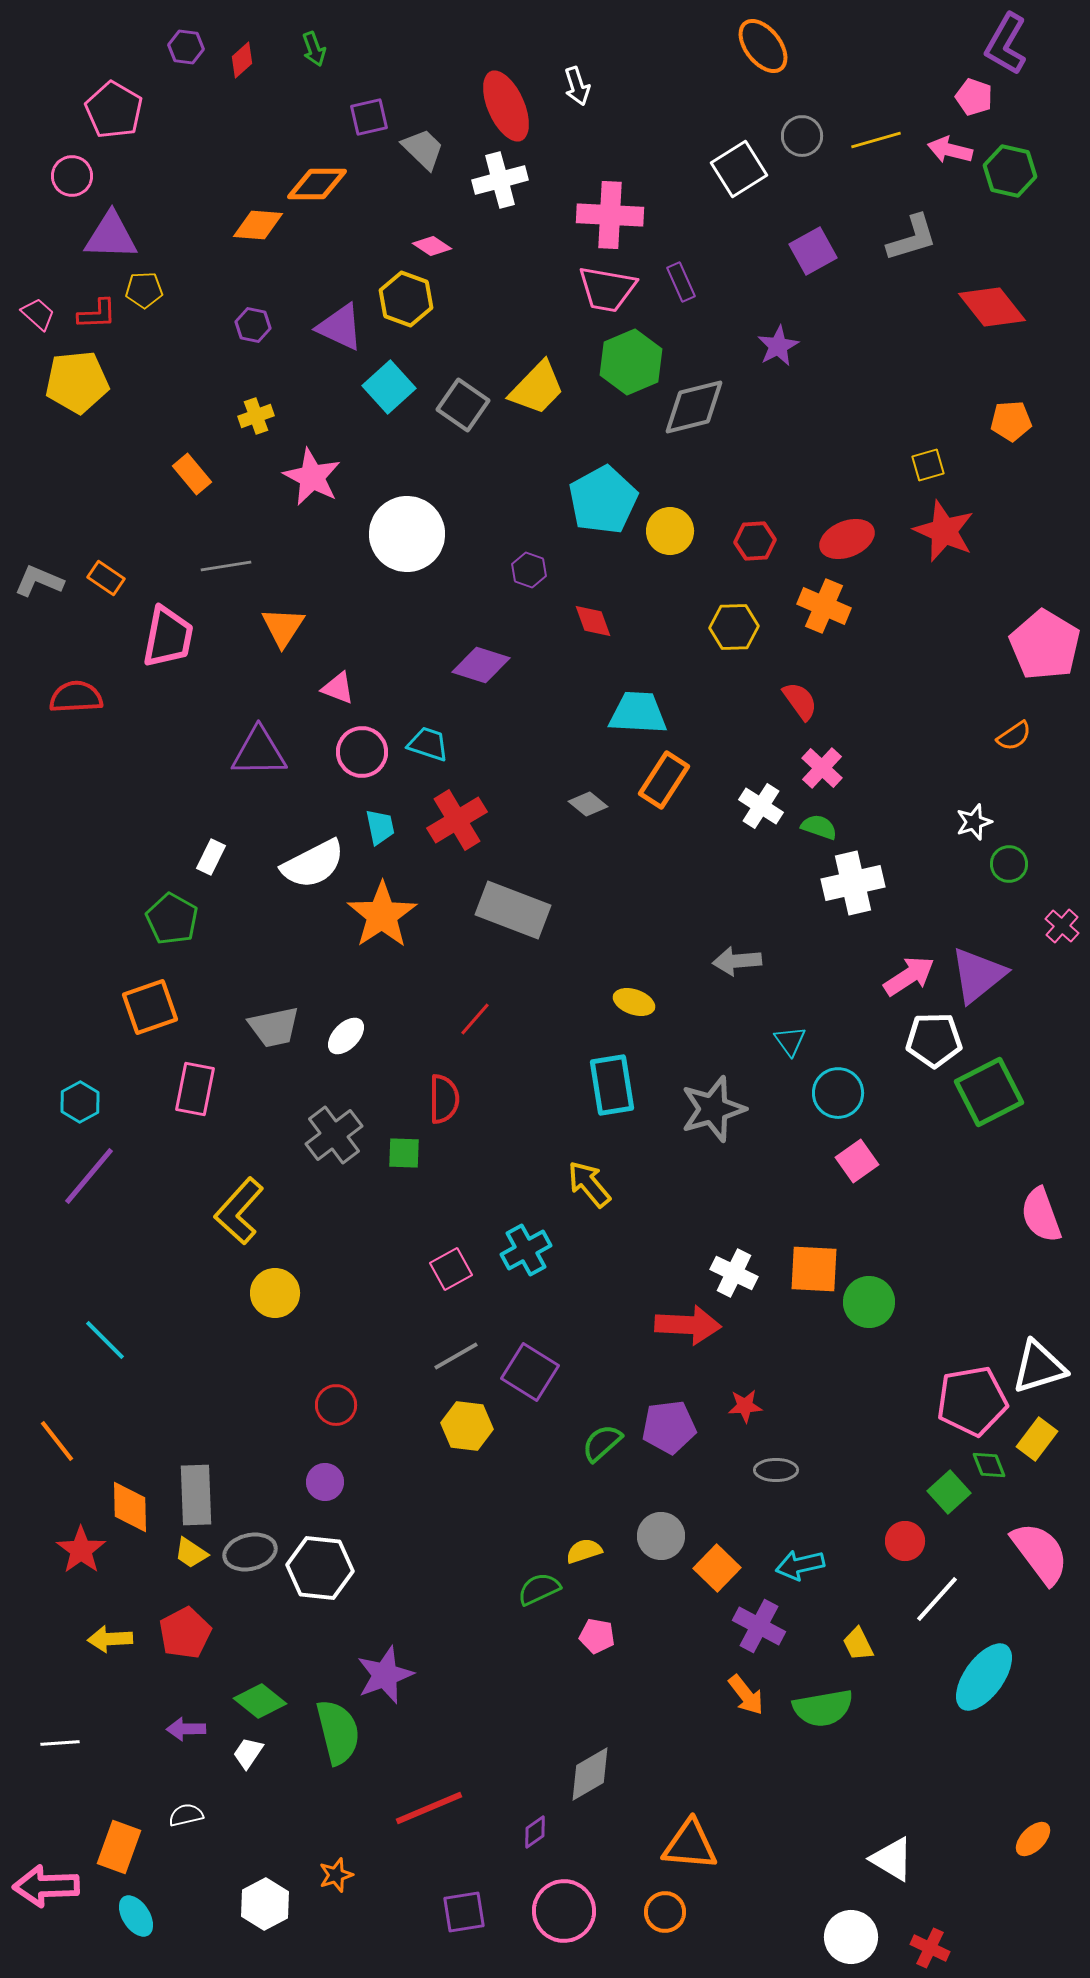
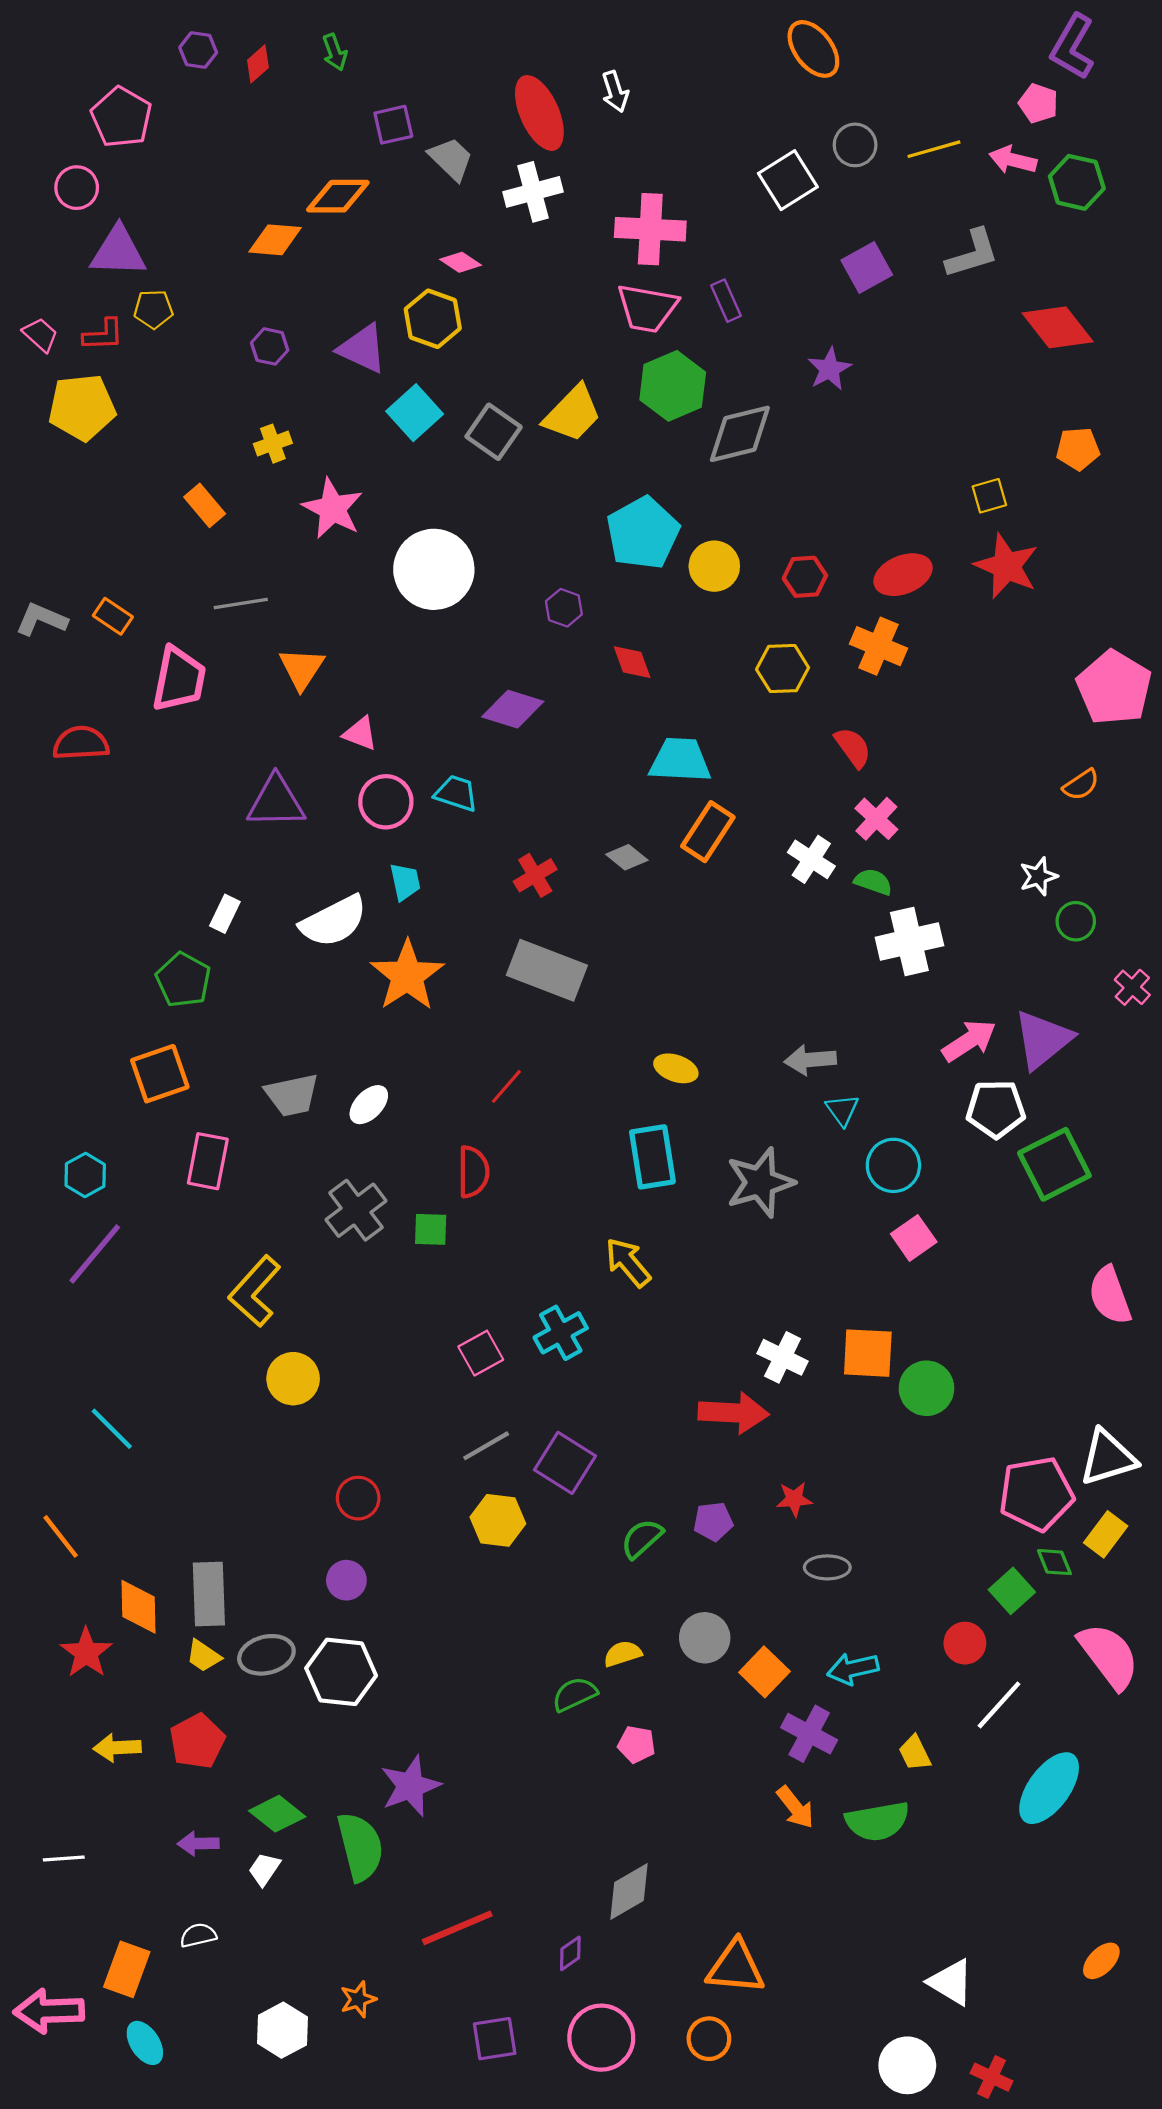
red cross: (457, 820) -> (535, 875), moved, size x0.7
gray arrow: (737, 961) -> (810, 1060), moved
purple pentagon: (669, 1427) -> (713, 1522), size x0.7

